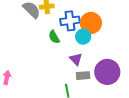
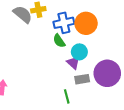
green semicircle: (54, 37) -> (59, 41), moved
cyan circle: (83, 37) -> (79, 52), moved

